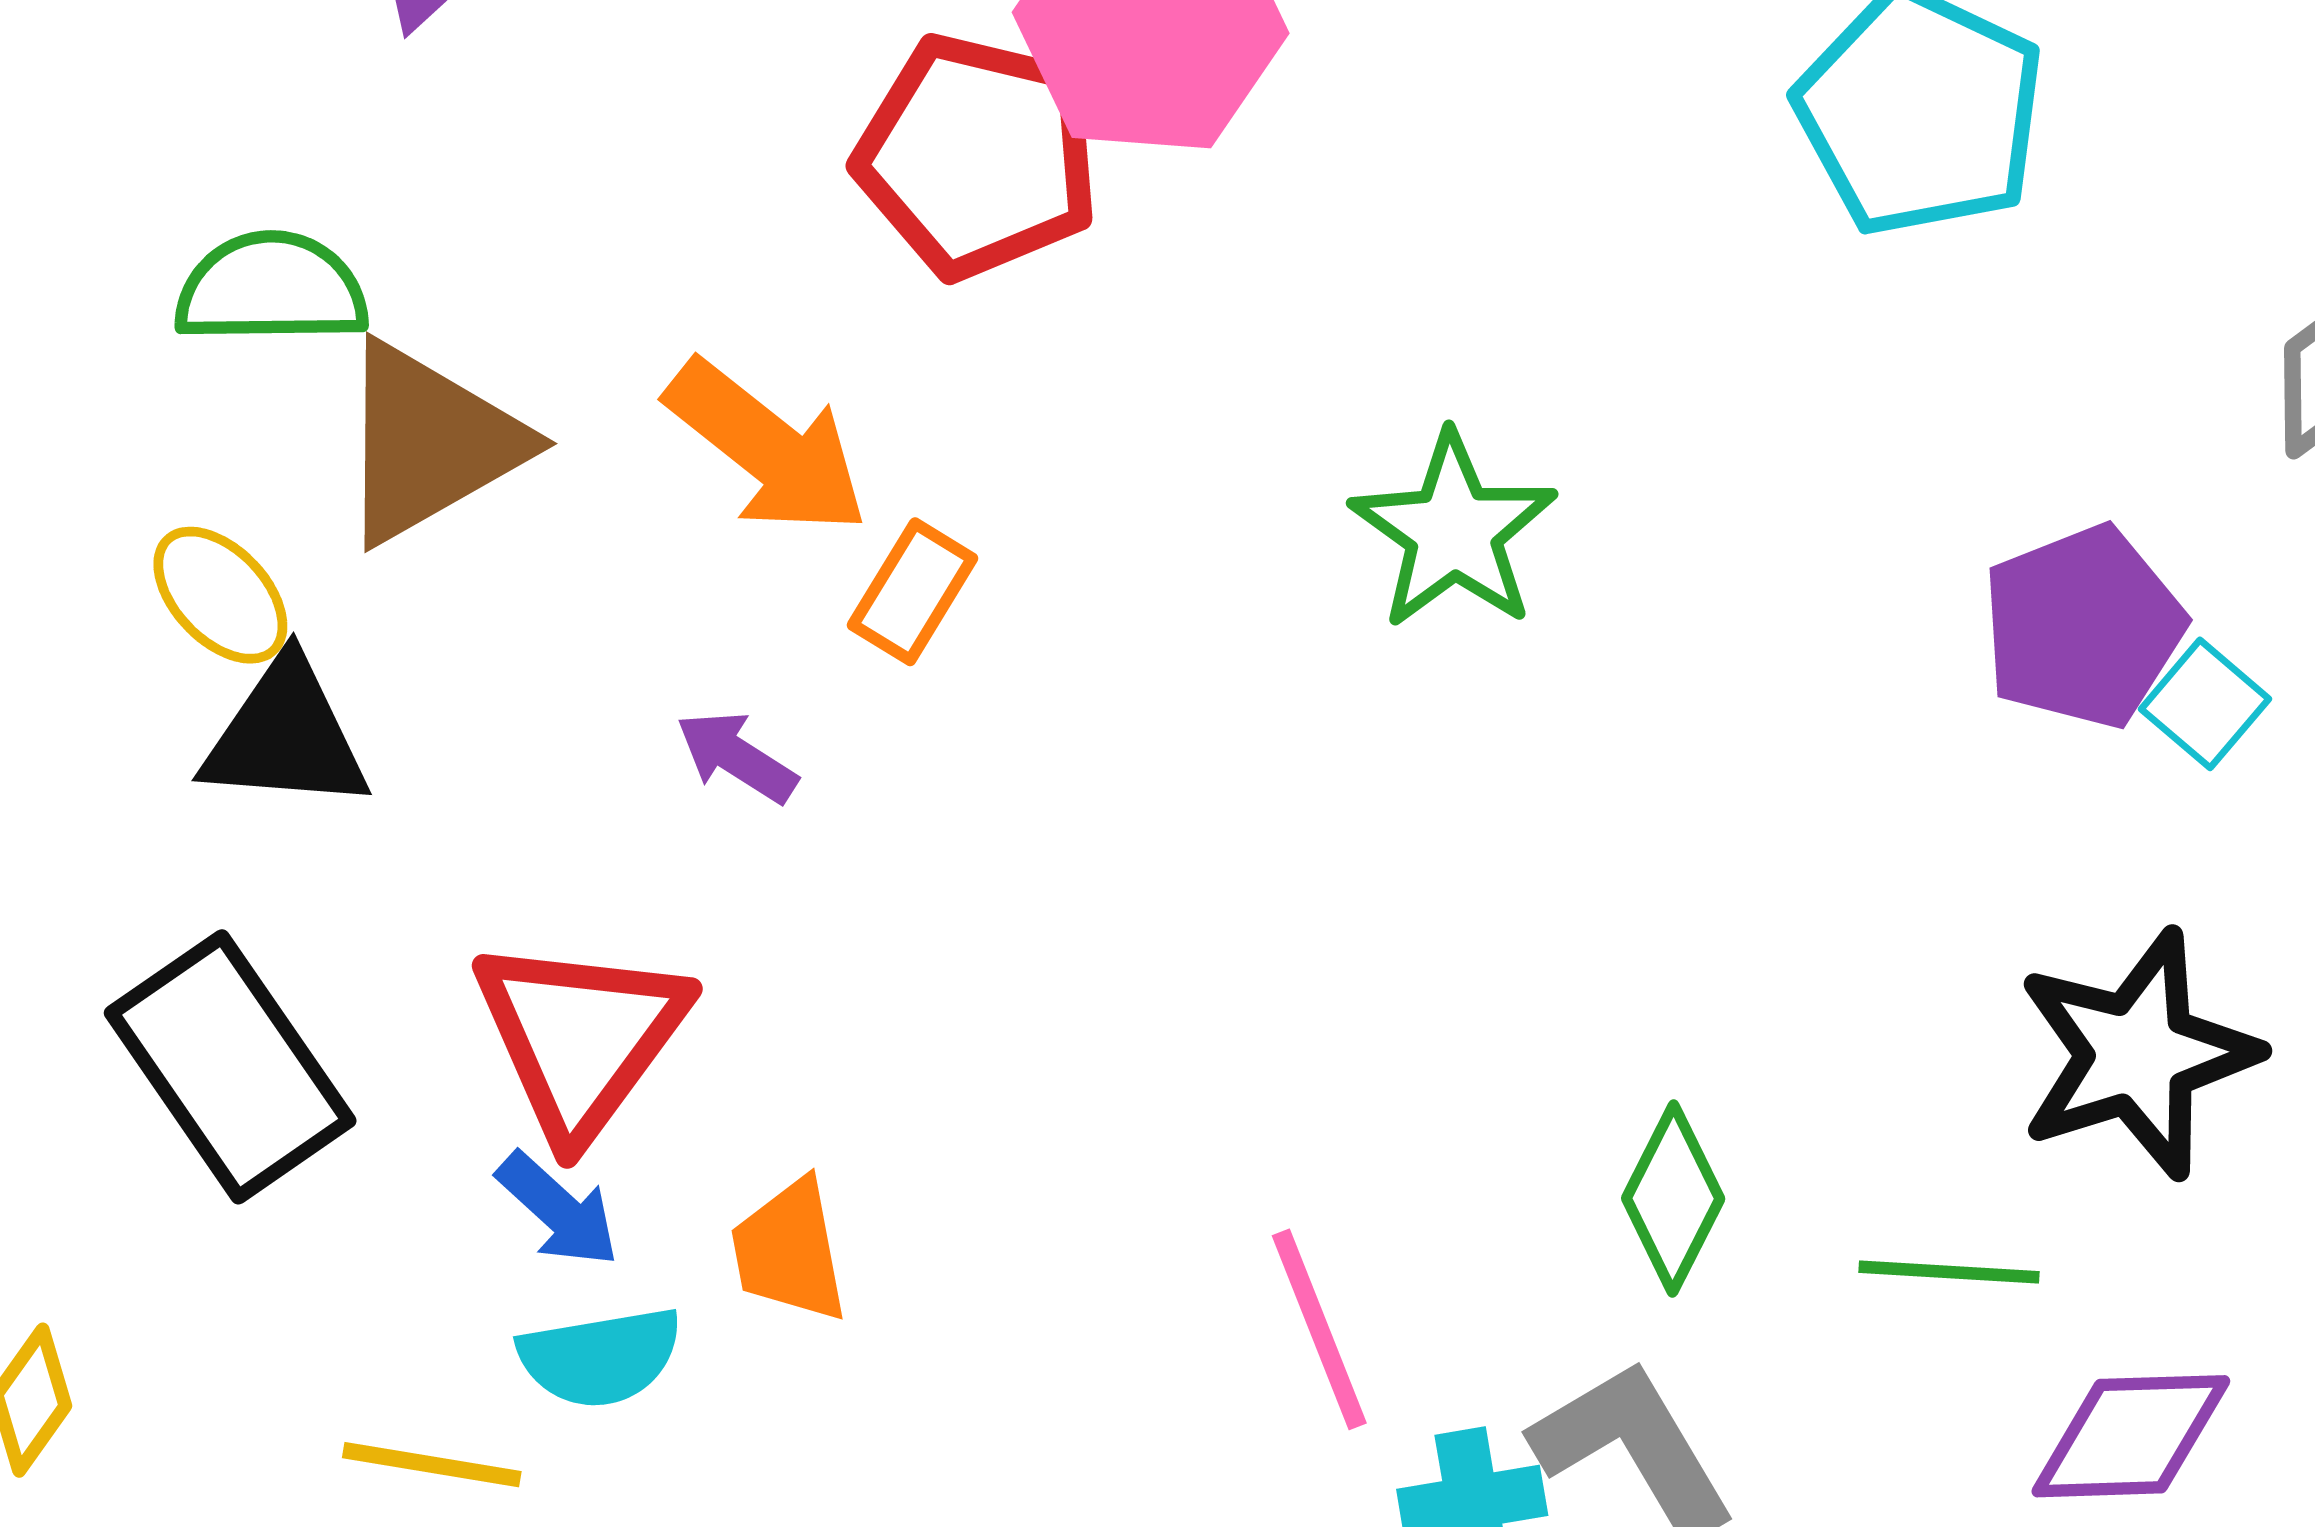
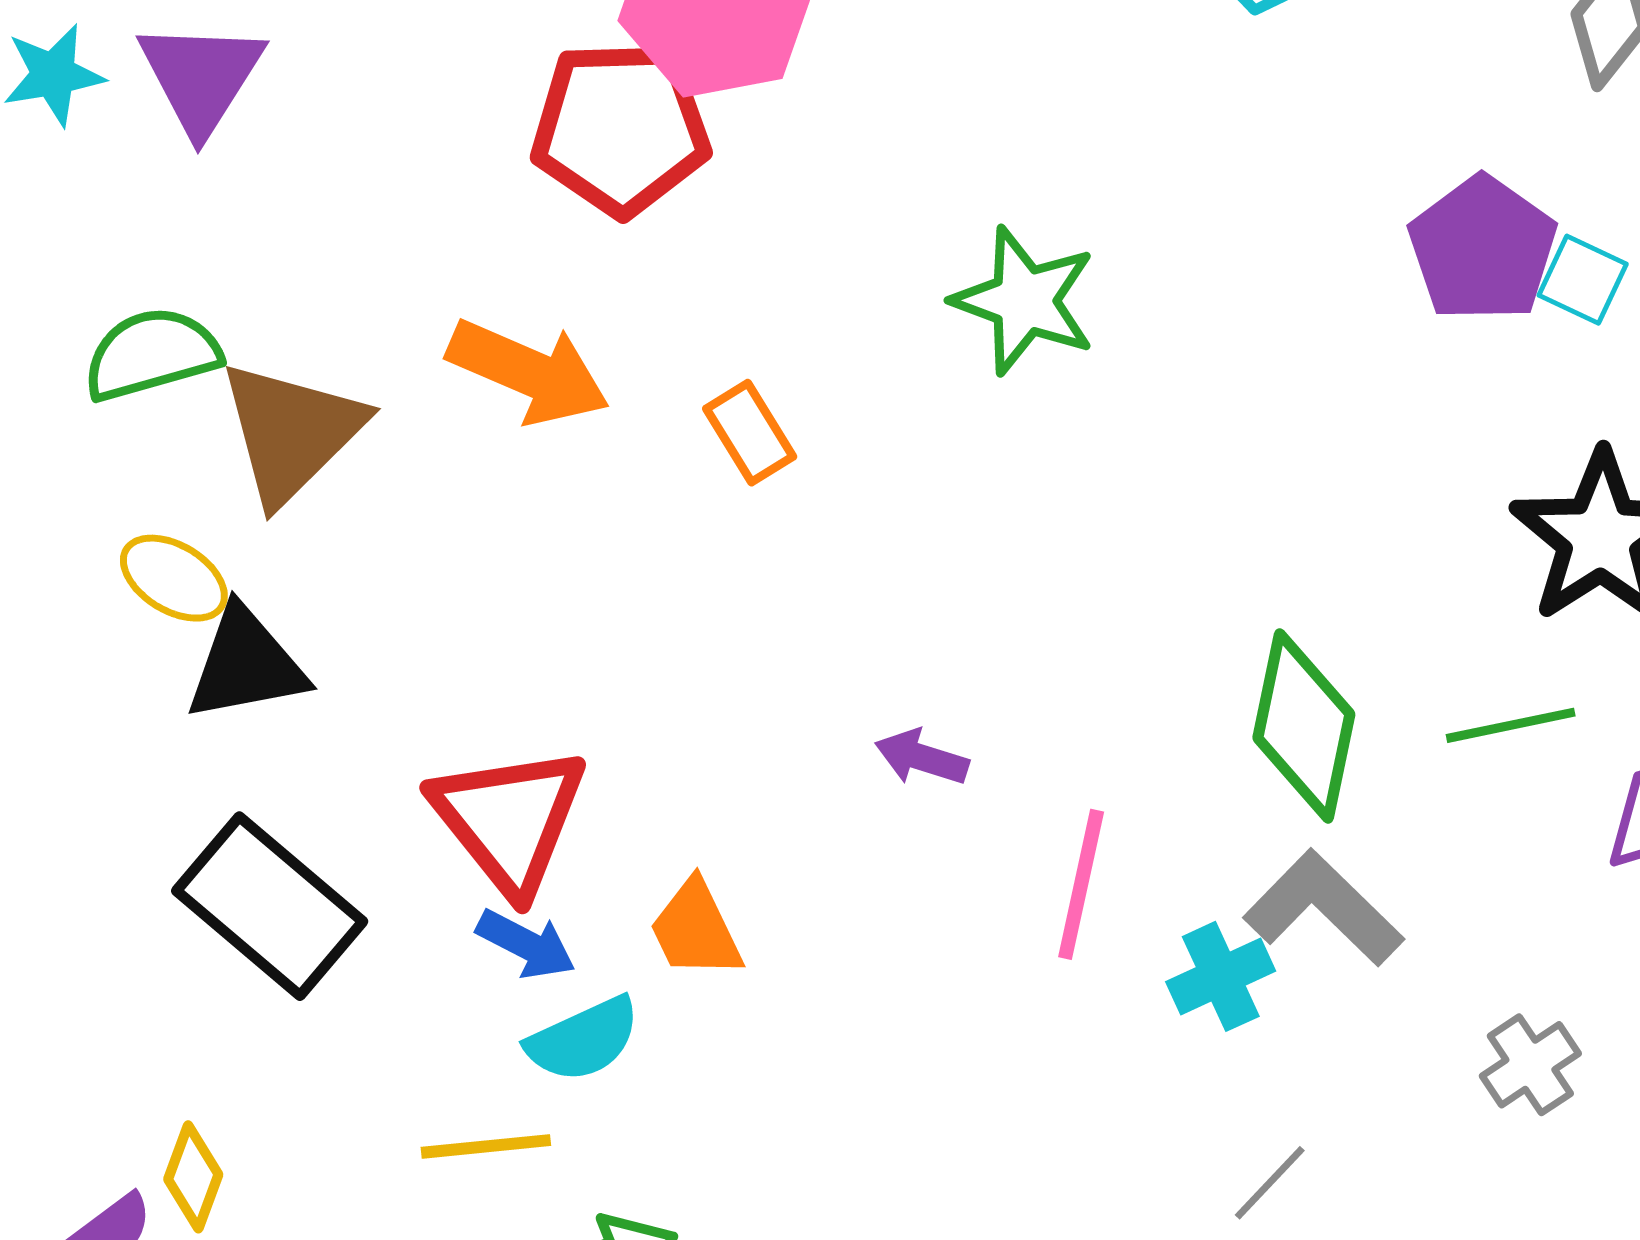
orange rectangle: (913, 592) -> (750, 433), moved, turned -48
purple arrow: (737, 757) -> (922, 758), moved
green diamond: (1673, 1199) -> (1304, 726), size x1.4
pink line: (1319, 1329) -> (1081, 884), turned 49

